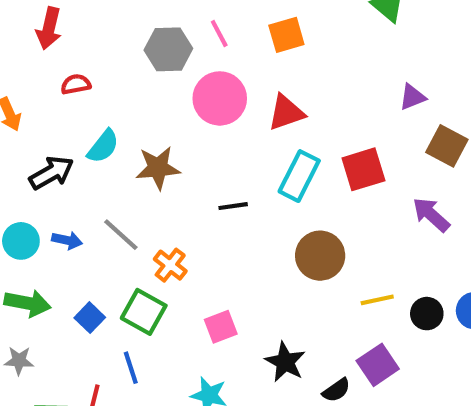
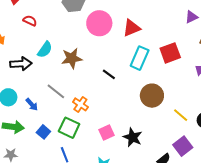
red semicircle: (76, 84) -> (30, 21), turned 40
black arrow: (51, 173) -> (21, 64), turned 30
black line: (233, 206) -> (109, 74), turned 48
blue arrow: (67, 240) -> (32, 104), moved, turned 40
yellow line: (377, 300) -> (181, 115), turned 56
black star: (285, 362) -> (133, 137), moved

